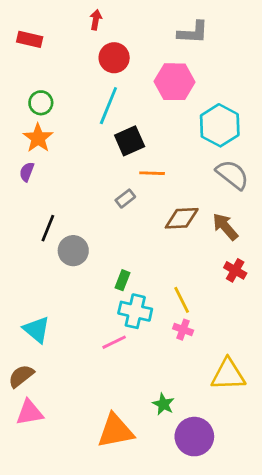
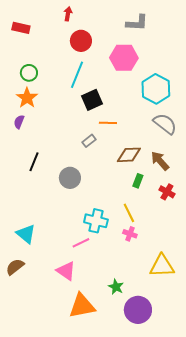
gray circle: (73, 251) -> (70, 178), moved
green rectangle: (123, 280) -> (138, 181), moved
pink triangle: (30, 413) -> (66, 271), moved, turned 45

